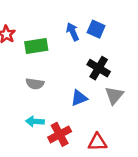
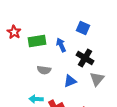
blue arrow: (73, 32) -> (61, 45), moved
gray semicircle: (35, 84) -> (44, 70), moved

